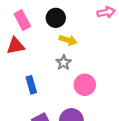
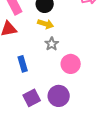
yellow arrow: (68, 40) -> (46, 24), moved

